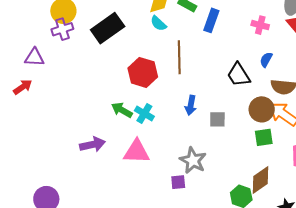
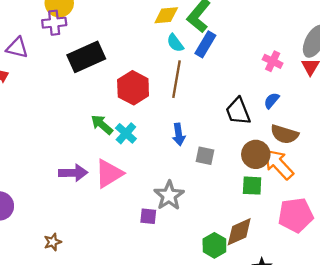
blue rectangle: (211, 20) -> (205, 44), moved
cyan semicircle: (158, 23) -> (175, 43), moved
black rectangle: (108, 28) -> (86, 57), moved
blue arrow: (191, 105) -> (179, 134), turned -30
purple arrow: (92, 144) -> (73, 173), moved
pink triangle: (137, 152) -> (109, 174), turned -44

